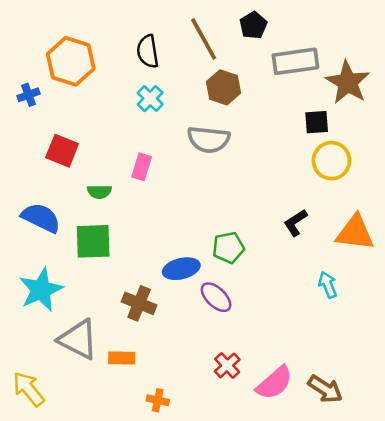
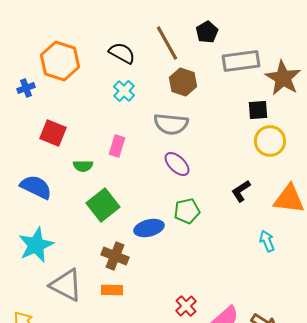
black semicircle: (148, 51) -> (122, 53), turned 128
green square: (93, 241) -> (103, 205), moved, turned -36
purple ellipse: (216, 297) -> (177, 164), moved
orange rectangle: (122, 358) -> (112, 290), moved

